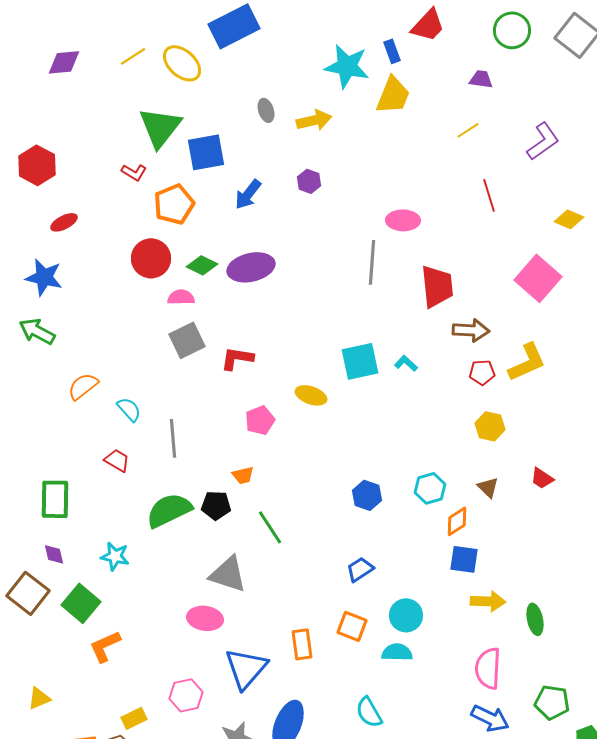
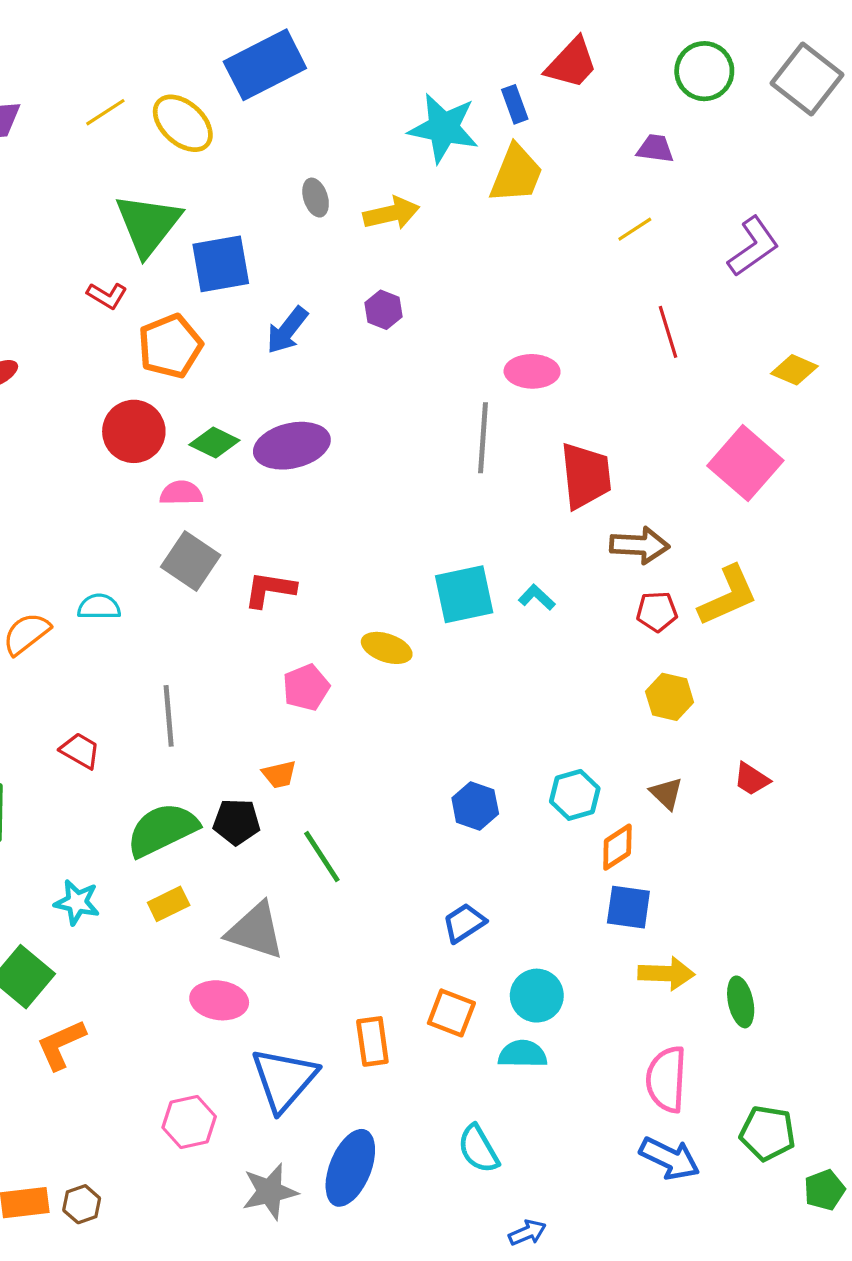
gray square: (187, 340) -> (191, 561), turned -30
cyan semicircle: (129, 409) -> (99, 607), moved, turned -48
yellow rectangle: (134, 718) -> (169, 904), moved

